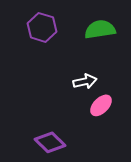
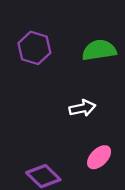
pink ellipse: (101, 105) -> (99, 157), moved

